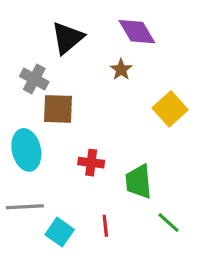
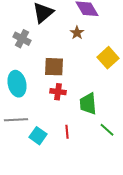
brown square: (58, 109) -> (54, 67), moved

